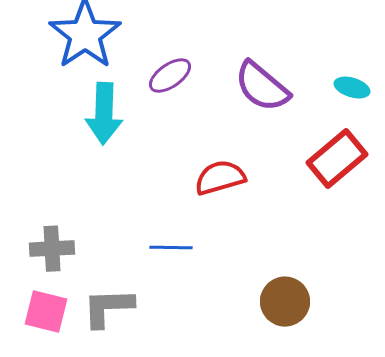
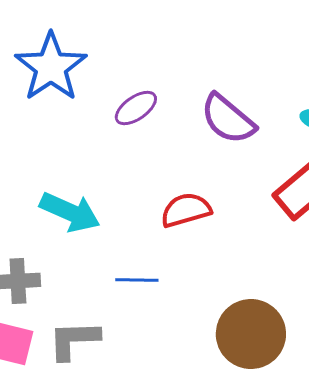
cyan arrow: (104, 114) -> (70, 212), moved, turned -68
brown circle: (285, 302) -> (251, 334), size x1.4

